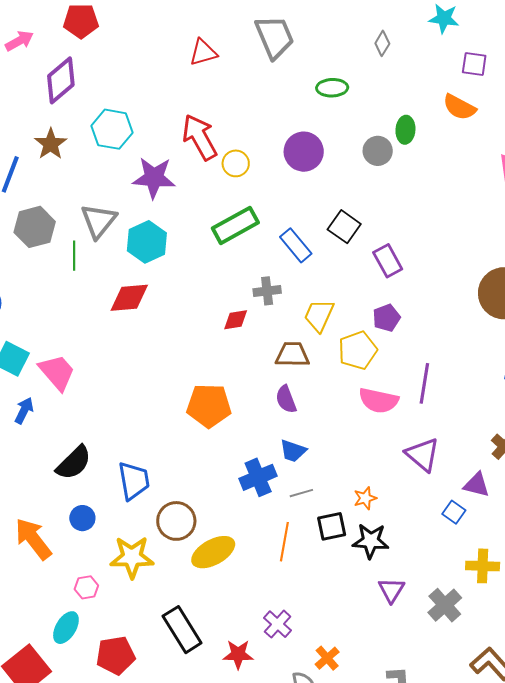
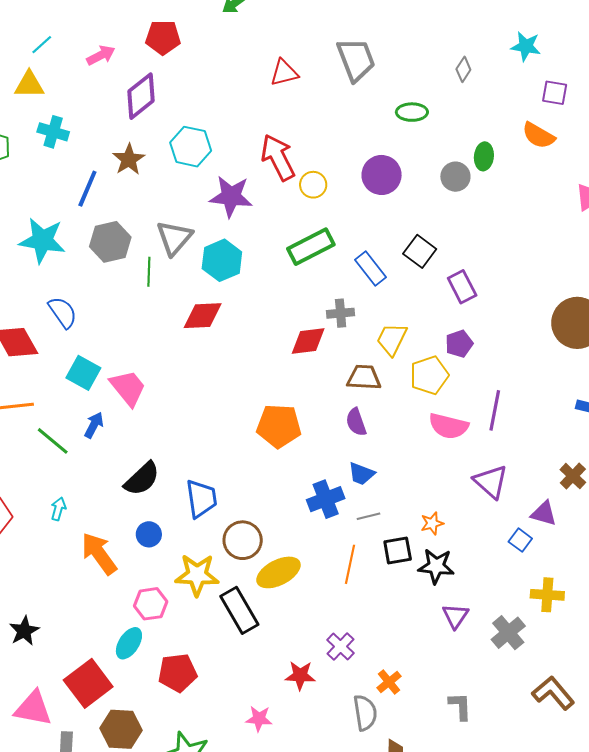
red diamond: (236, 320) -> (308, 341), size x1.4
pink hexagon: (86, 587) -> (151, 604), size x1.4
black rectangle: (182, 630) -> (239, 610), moved

